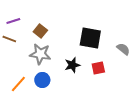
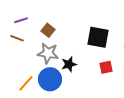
black star: (72, 65) -> (69, 64), moved
blue circle: (42, 80) -> (50, 79), size x1.5

